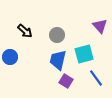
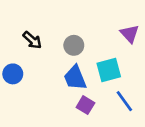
blue trapezoid: (58, 60) -> (75, 78), turned -35

